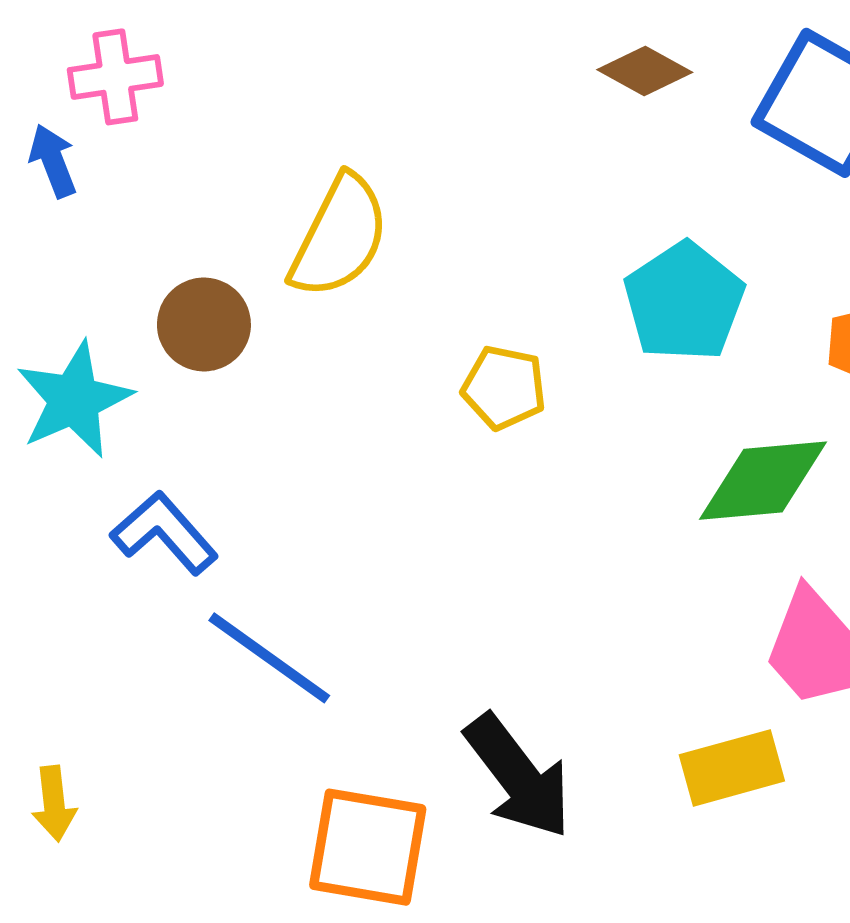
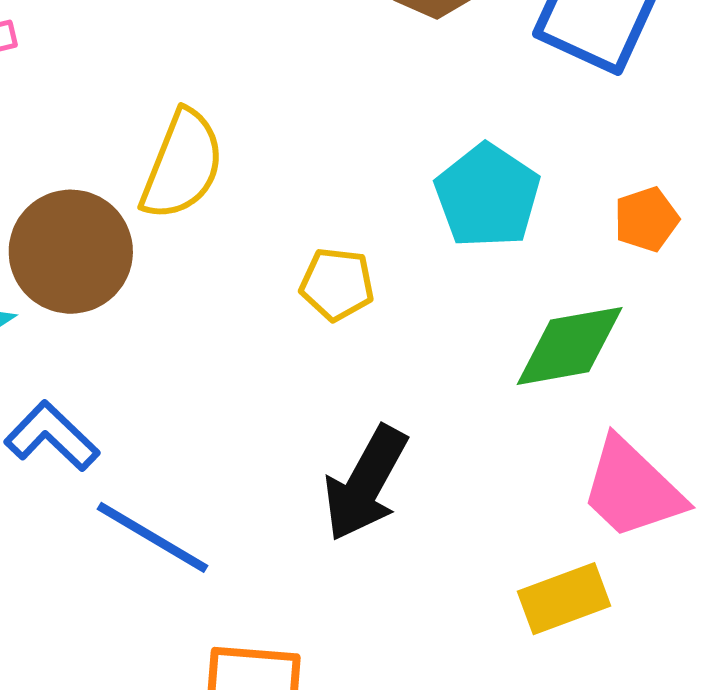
brown circle: (204, 324) -> (71, 252), size x1.5
black arrow: (518, 776) -> (365, 483), moved, turned 71

